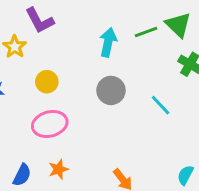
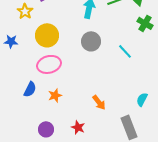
yellow circle: (47, 82) -> (47, 35), size x1.5
blue semicircle: (22, 175) -> (30, 89), moved

